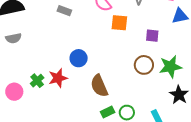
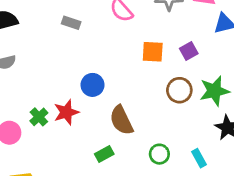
orange square: (119, 23) -> (153, 52), moved
purple square: (152, 36) -> (189, 51), turned -32
green rectangle: (108, 112) -> (104, 154), moved

